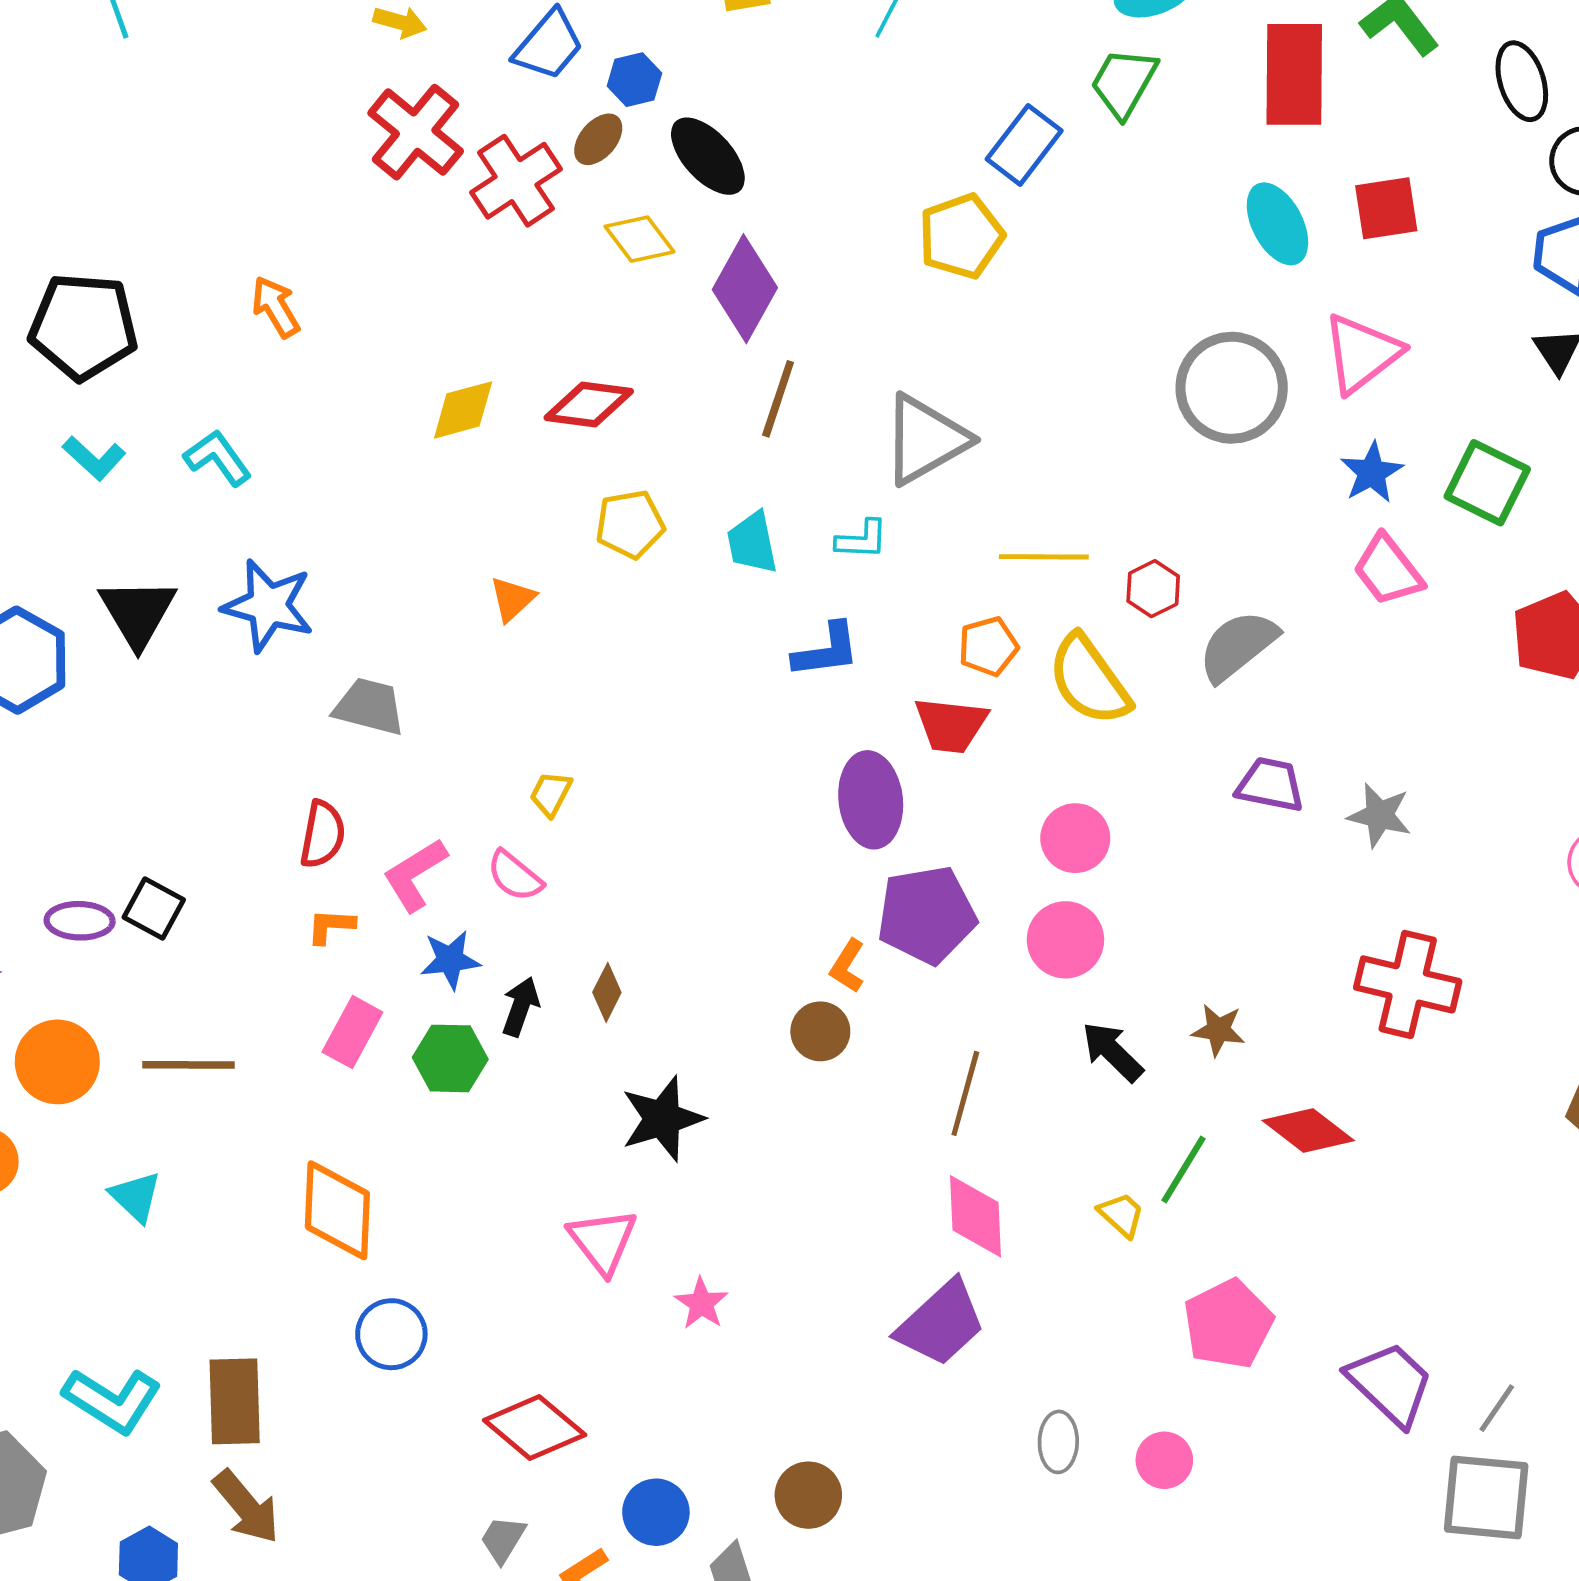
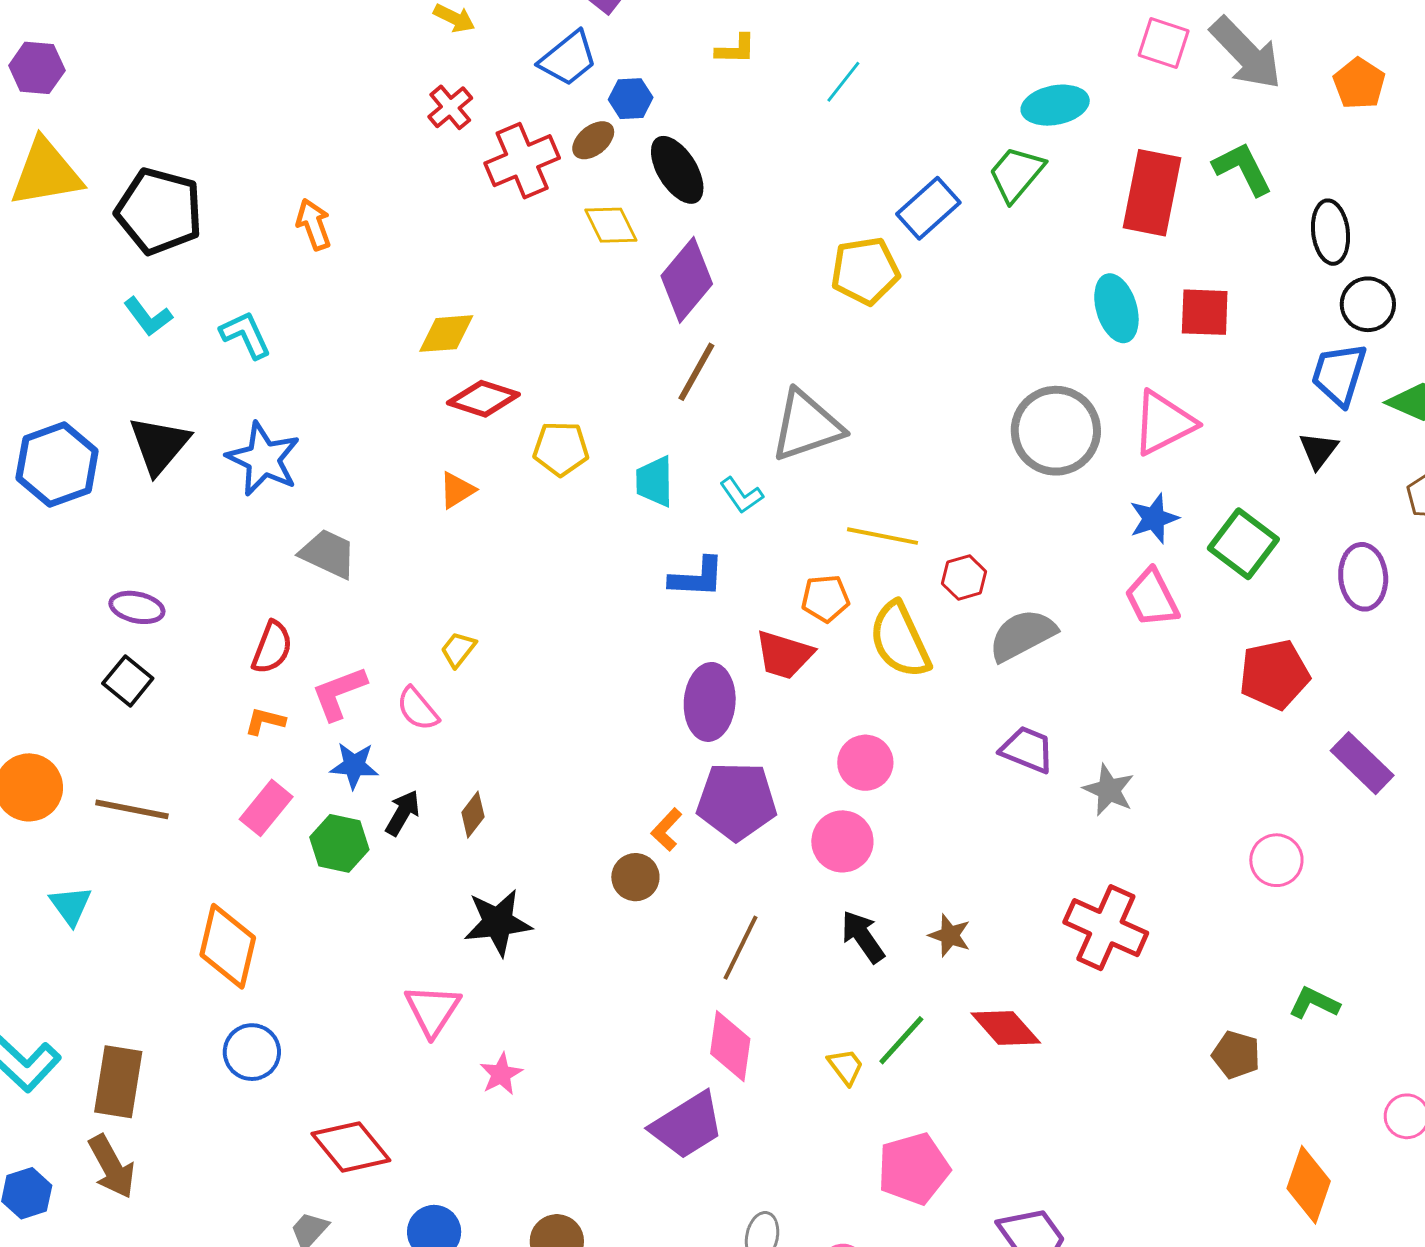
red cross: (416, 132) -> (450, 107), size x0.6
red diamond: (589, 404) -> (483, 399), moved
cyan L-shape: (862, 540) -> (741, 495), turned 42
purple ellipse: (80, 921) -> (137, 607), moved

